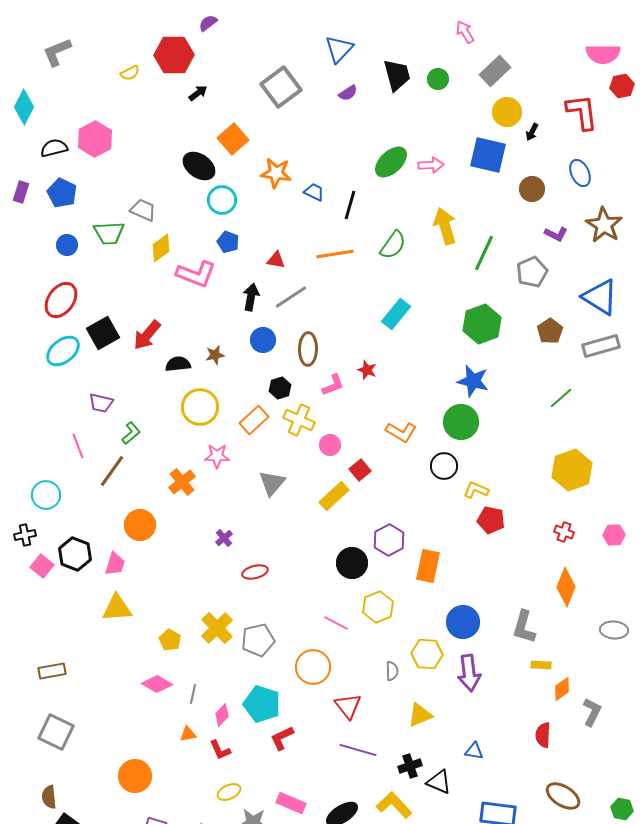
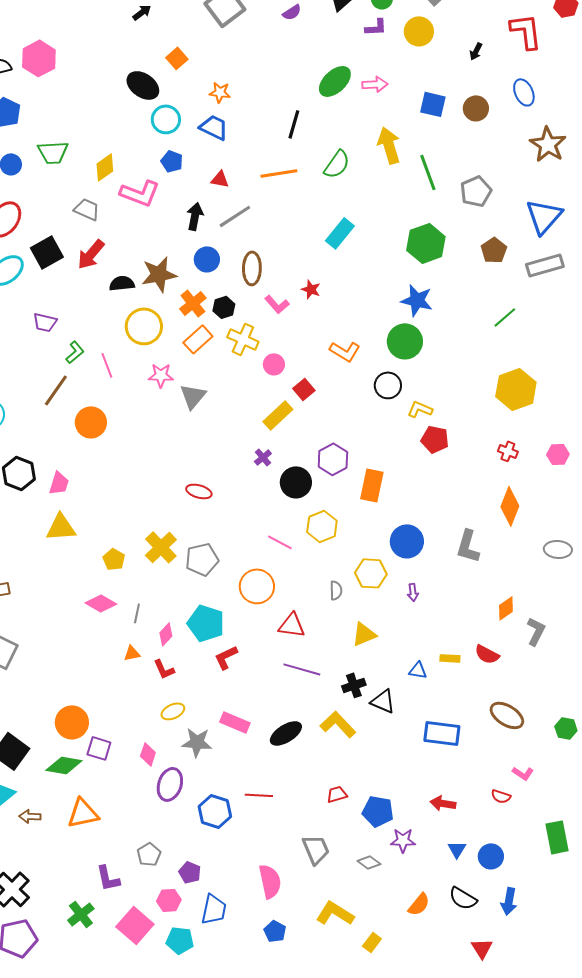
yellow circle: (507, 112) -> (419, 31), moved
orange square: (233, 139) -> (177, 58), size x0.7
blue square: (488, 155) -> (433, 104), moved, size x0.7
orange star: (276, 173) -> (220, 92), size x0.7
blue trapezoid: (314, 192) -> (214, 127), moved, size x1.4
gray trapezoid: (143, 210) -> (87, 209), moved
purple L-shape: (556, 234) -> (376, 27), moved, turned -30
green line: (484, 253) -> (428, 172), turned -45
blue triangle: (600, 297) -> (544, 216), turned 39
brown star: (215, 355) -> (159, 274), size x1.8
pink L-shape: (333, 385) -> (277, 304), turned 70
pink line: (78, 446) -> (107, 365), moved
orange cross: (182, 482) -> (193, 303), moved
gray triangle: (272, 483) -> (193, 396), moved
orange circle: (140, 525) -> (91, 422), moved
purple cross: (224, 538) -> (263, 457), moved
red ellipse: (255, 572) -> (199, 491), turned 30
yellow rectangle: (541, 665) -> (450, 658), moved
purple arrow: (469, 673) -> (413, 592), size x0.5
red triangle: (348, 706) -> (292, 625), turned -44
red semicircle: (543, 735) -> (487, 654), turned -65
orange circle: (135, 776) -> (72, 722), moved

